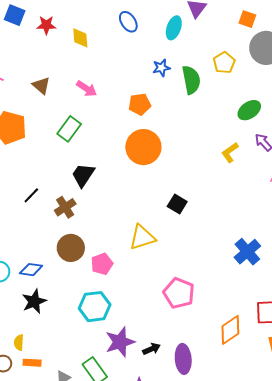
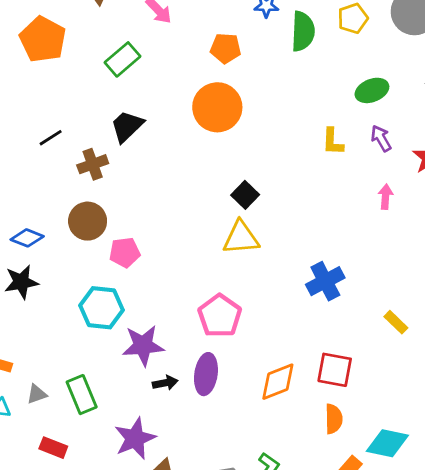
yellow L-shape: (230, 152) -> (333, 142), turned -65
yellow triangle: (142, 237) -> (241, 238), moved
purple star: (120, 342) -> (143, 346), moved
purple ellipse: (183, 359) -> (206, 374), moved

